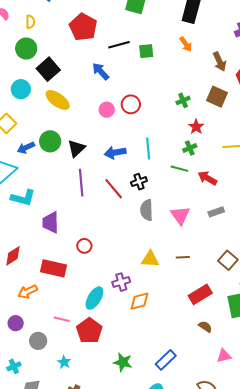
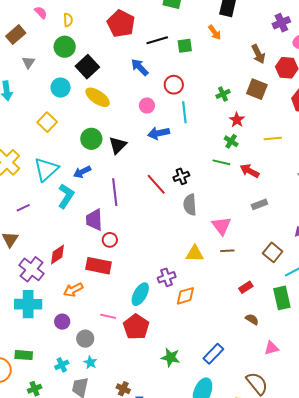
orange arrow: (186, 44) -> (215, 32), moved
red circle: (131, 104) -> (174, 85), moved
blue arrow: (26, 148) -> (82, 172), moved
green cross: (190, 148) -> (231, 141), turned -32
cyan line: (148, 149) -> (184, 112), moved
blue arrow: (115, 153) -> (159, 133), moved
purple line: (81, 183) -> (115, 192), moved
cyan L-shape: (23, 198) -> (66, 196), turned -70
pink triangle: (180, 215) -> (221, 226), moved
red circle: (84, 246) -> (110, 240), moved
red rectangle: (200, 294) -> (246, 287), size x0.6
cyan star: (64, 362) -> (90, 362), moved

